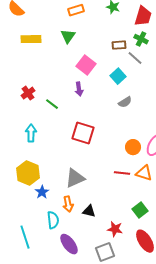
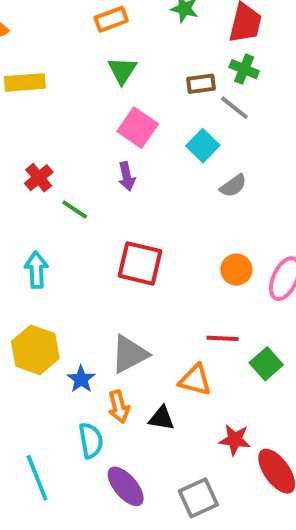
green triangle: (68, 36) -> (122, 71), moved
red cross: (28, 93) -> (39, 178), moved
gray semicircle: (125, 102) -> (233, 186), moved
orange circle: (133, 147) -> (236, 270), moved
orange triangle: (144, 173) -> (195, 380), moved
blue star: (42, 192) -> (81, 379), moved
green square: (140, 210) -> (266, 364), moved
red star: (115, 229) -> (235, 440), moved

